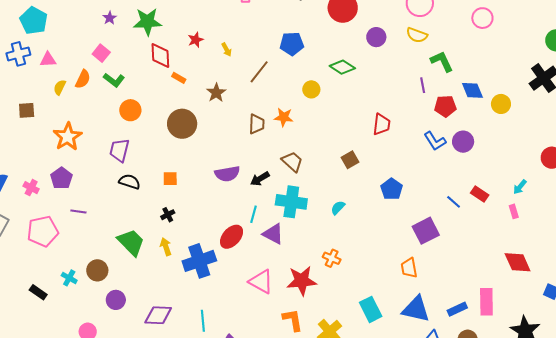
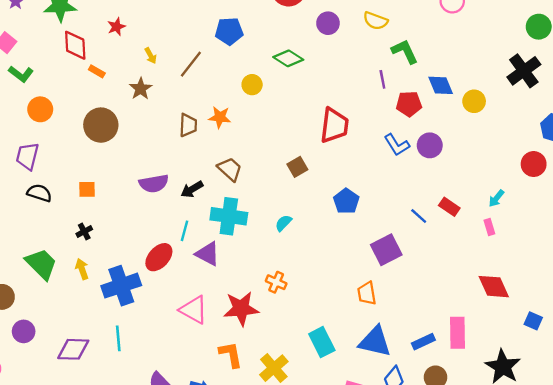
yellow arrow: (227, 50) -> (151, 56), moved
red trapezoid: (382, 124) -> (334, 125), size x1.4
cyan line: (203, 321) -> (118, 338), moved

